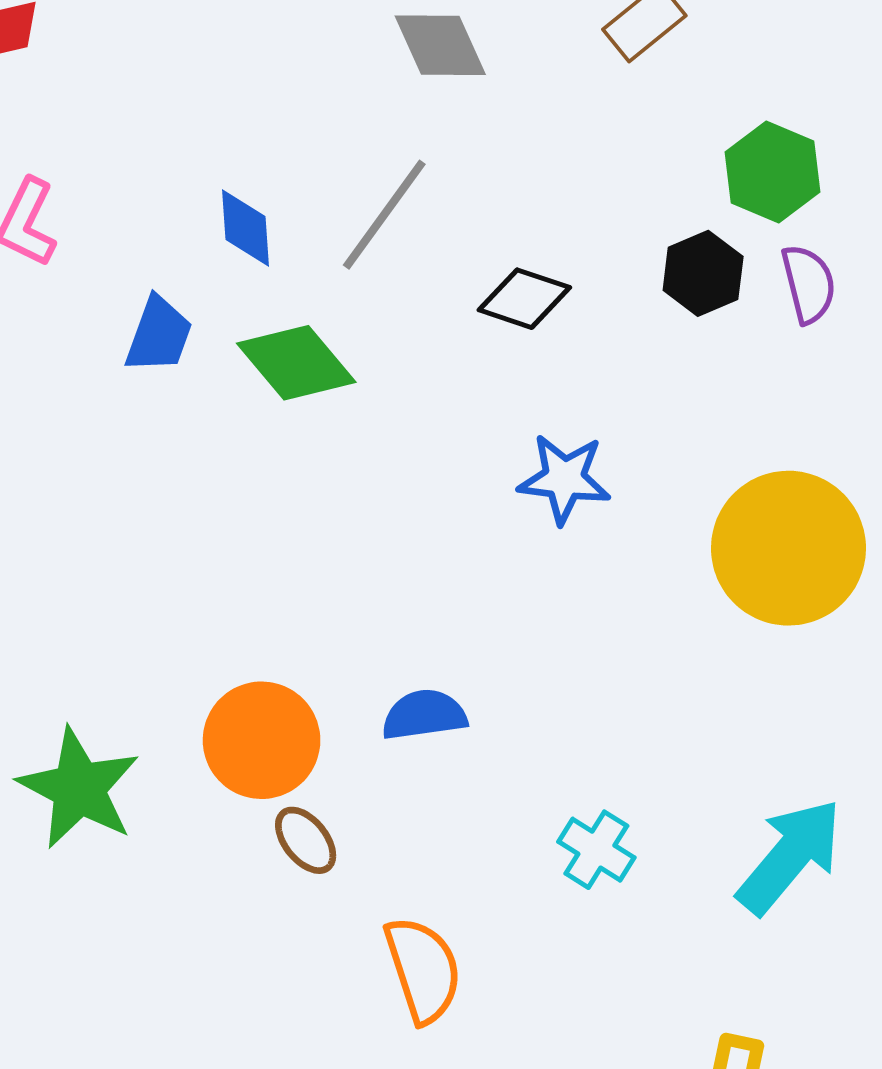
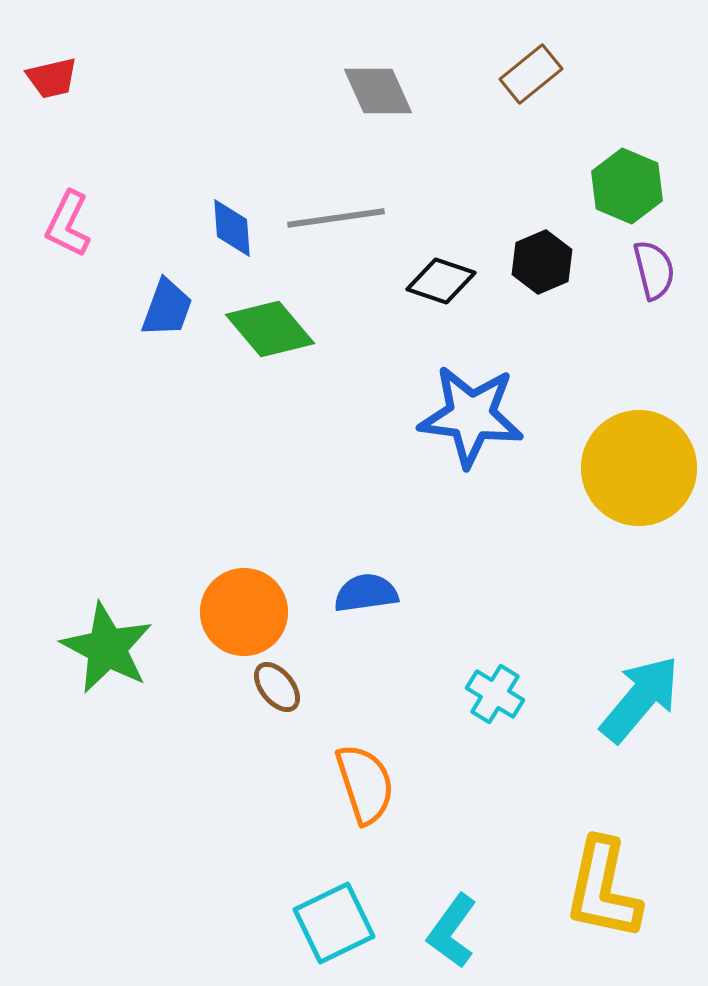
gray line: (384, 215) -> (336, 218), turned 46
black hexagon: (703, 273) -> (542, 262), moved
blue star: (564, 479) -> (471, 416), size x1.5

